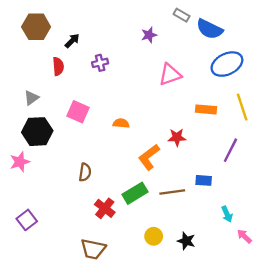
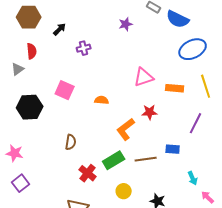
red semicircle: (58, 66) -> (32, 51), moved
pink triangle: (170, 74) -> (144, 77), moved
gray triangle: (31, 98) -> (18, 69), moved
pink star: (20, 162) -> (15, 153), moved, turned 30
yellow circle: (154, 236) -> (124, 191), moved

